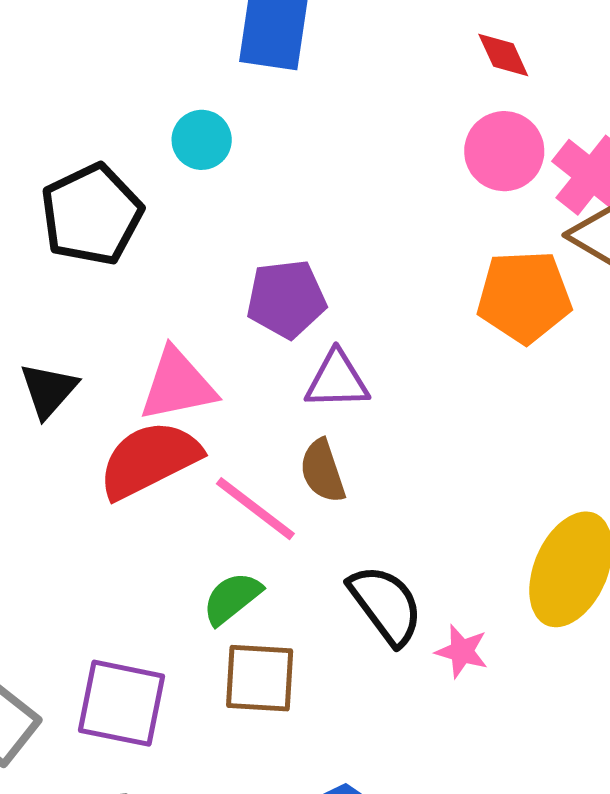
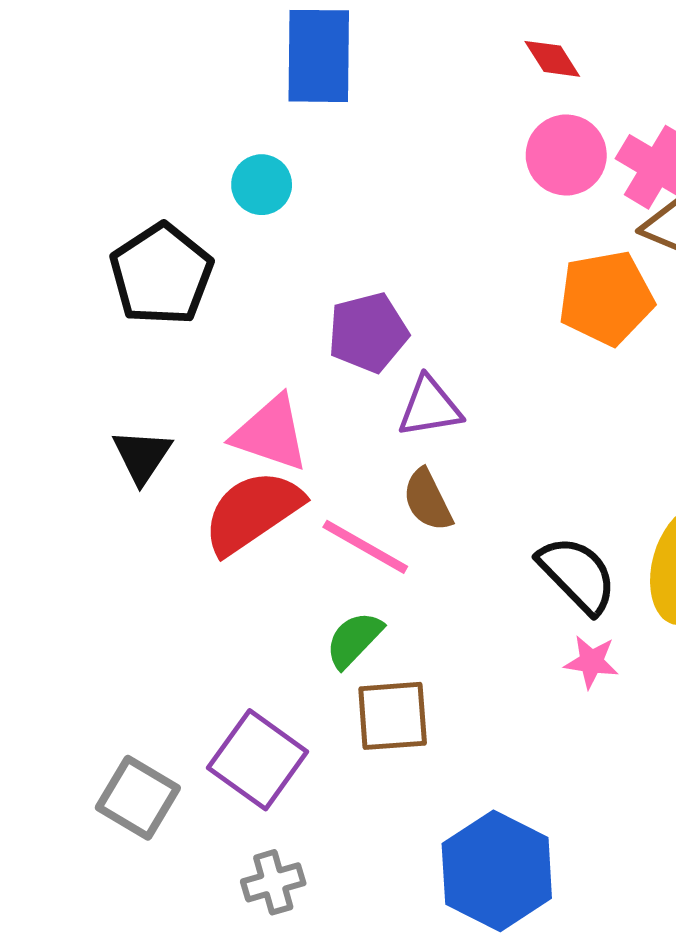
pink triangle: (178, 385) -> (271, 433), turned 38
black semicircle: (386, 605) -> (577, 575), moved
purple square: (122, 703) -> (258, 760), turned 32

